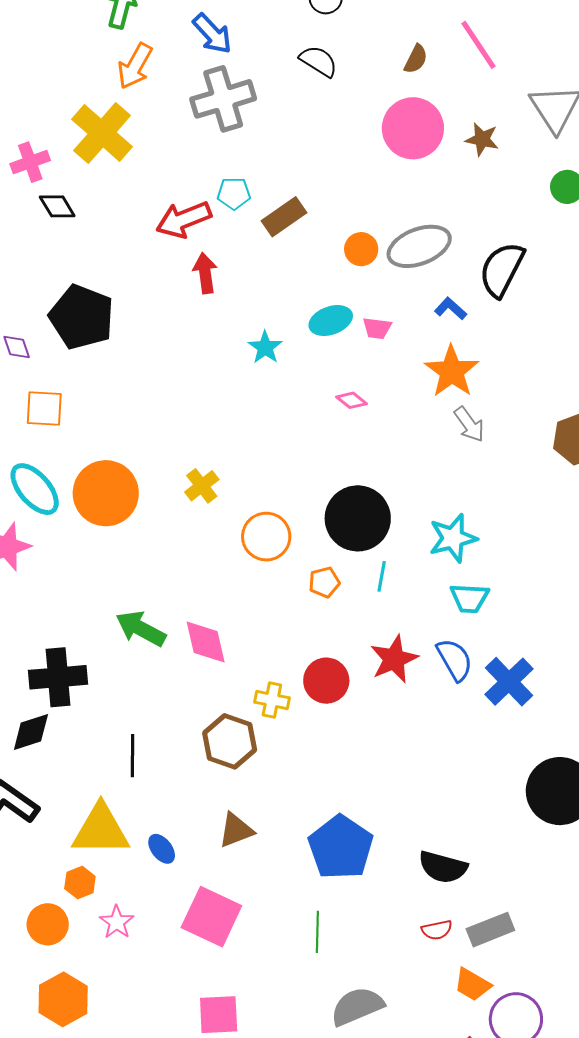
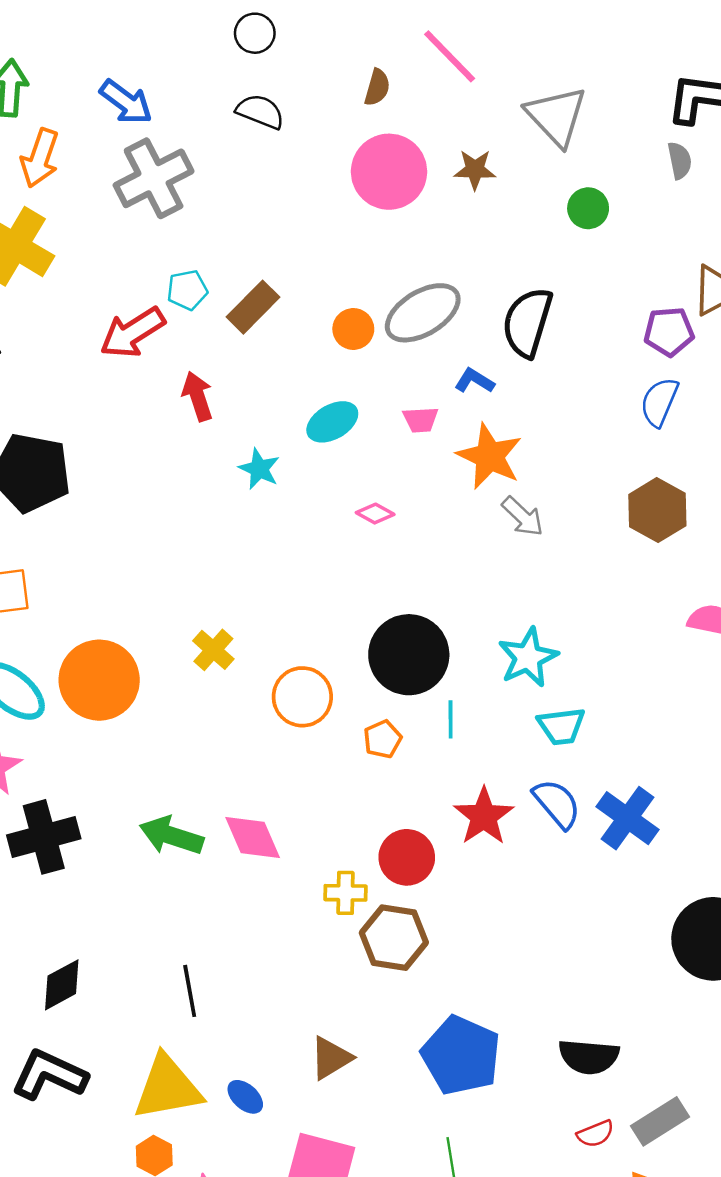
red arrow: (205, 273) -> (198, 396), moved
pink trapezoid: (377, 328) -> (421, 420), moved
black cross: (58, 677) -> (44, 837), moved
brown hexagon: (230, 741) -> (394, 938), moved

